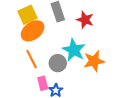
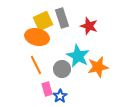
yellow square: (28, 15) -> (43, 21), moved
orange ellipse: (33, 31) -> (37, 37), turned 50

